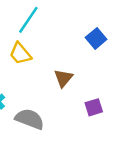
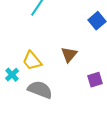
yellow trapezoid: (20, 54) -> (32, 61), moved

